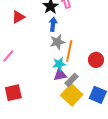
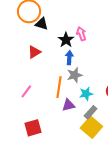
orange line: (69, 51) -> (59, 87), moved
cyan star: (59, 64) -> (86, 94), moved
purple triangle: (60, 75) -> (68, 105), moved

